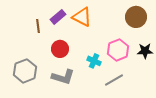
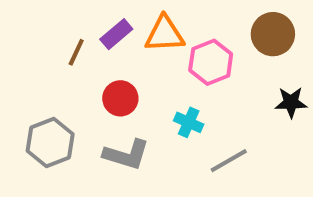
orange triangle: (82, 17) -> (165, 34), turned -30
brown line: (38, 26) -> (76, 52), turned 32
pink hexagon: (118, 50) -> (211, 62), moved

